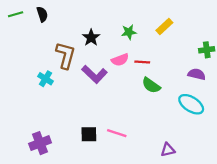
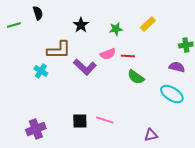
green line: (16, 14) -> (14, 25), moved
black star: (91, 38) -> (81, 25), moved
brown L-shape: (66, 55) -> (59, 50), turned 75

